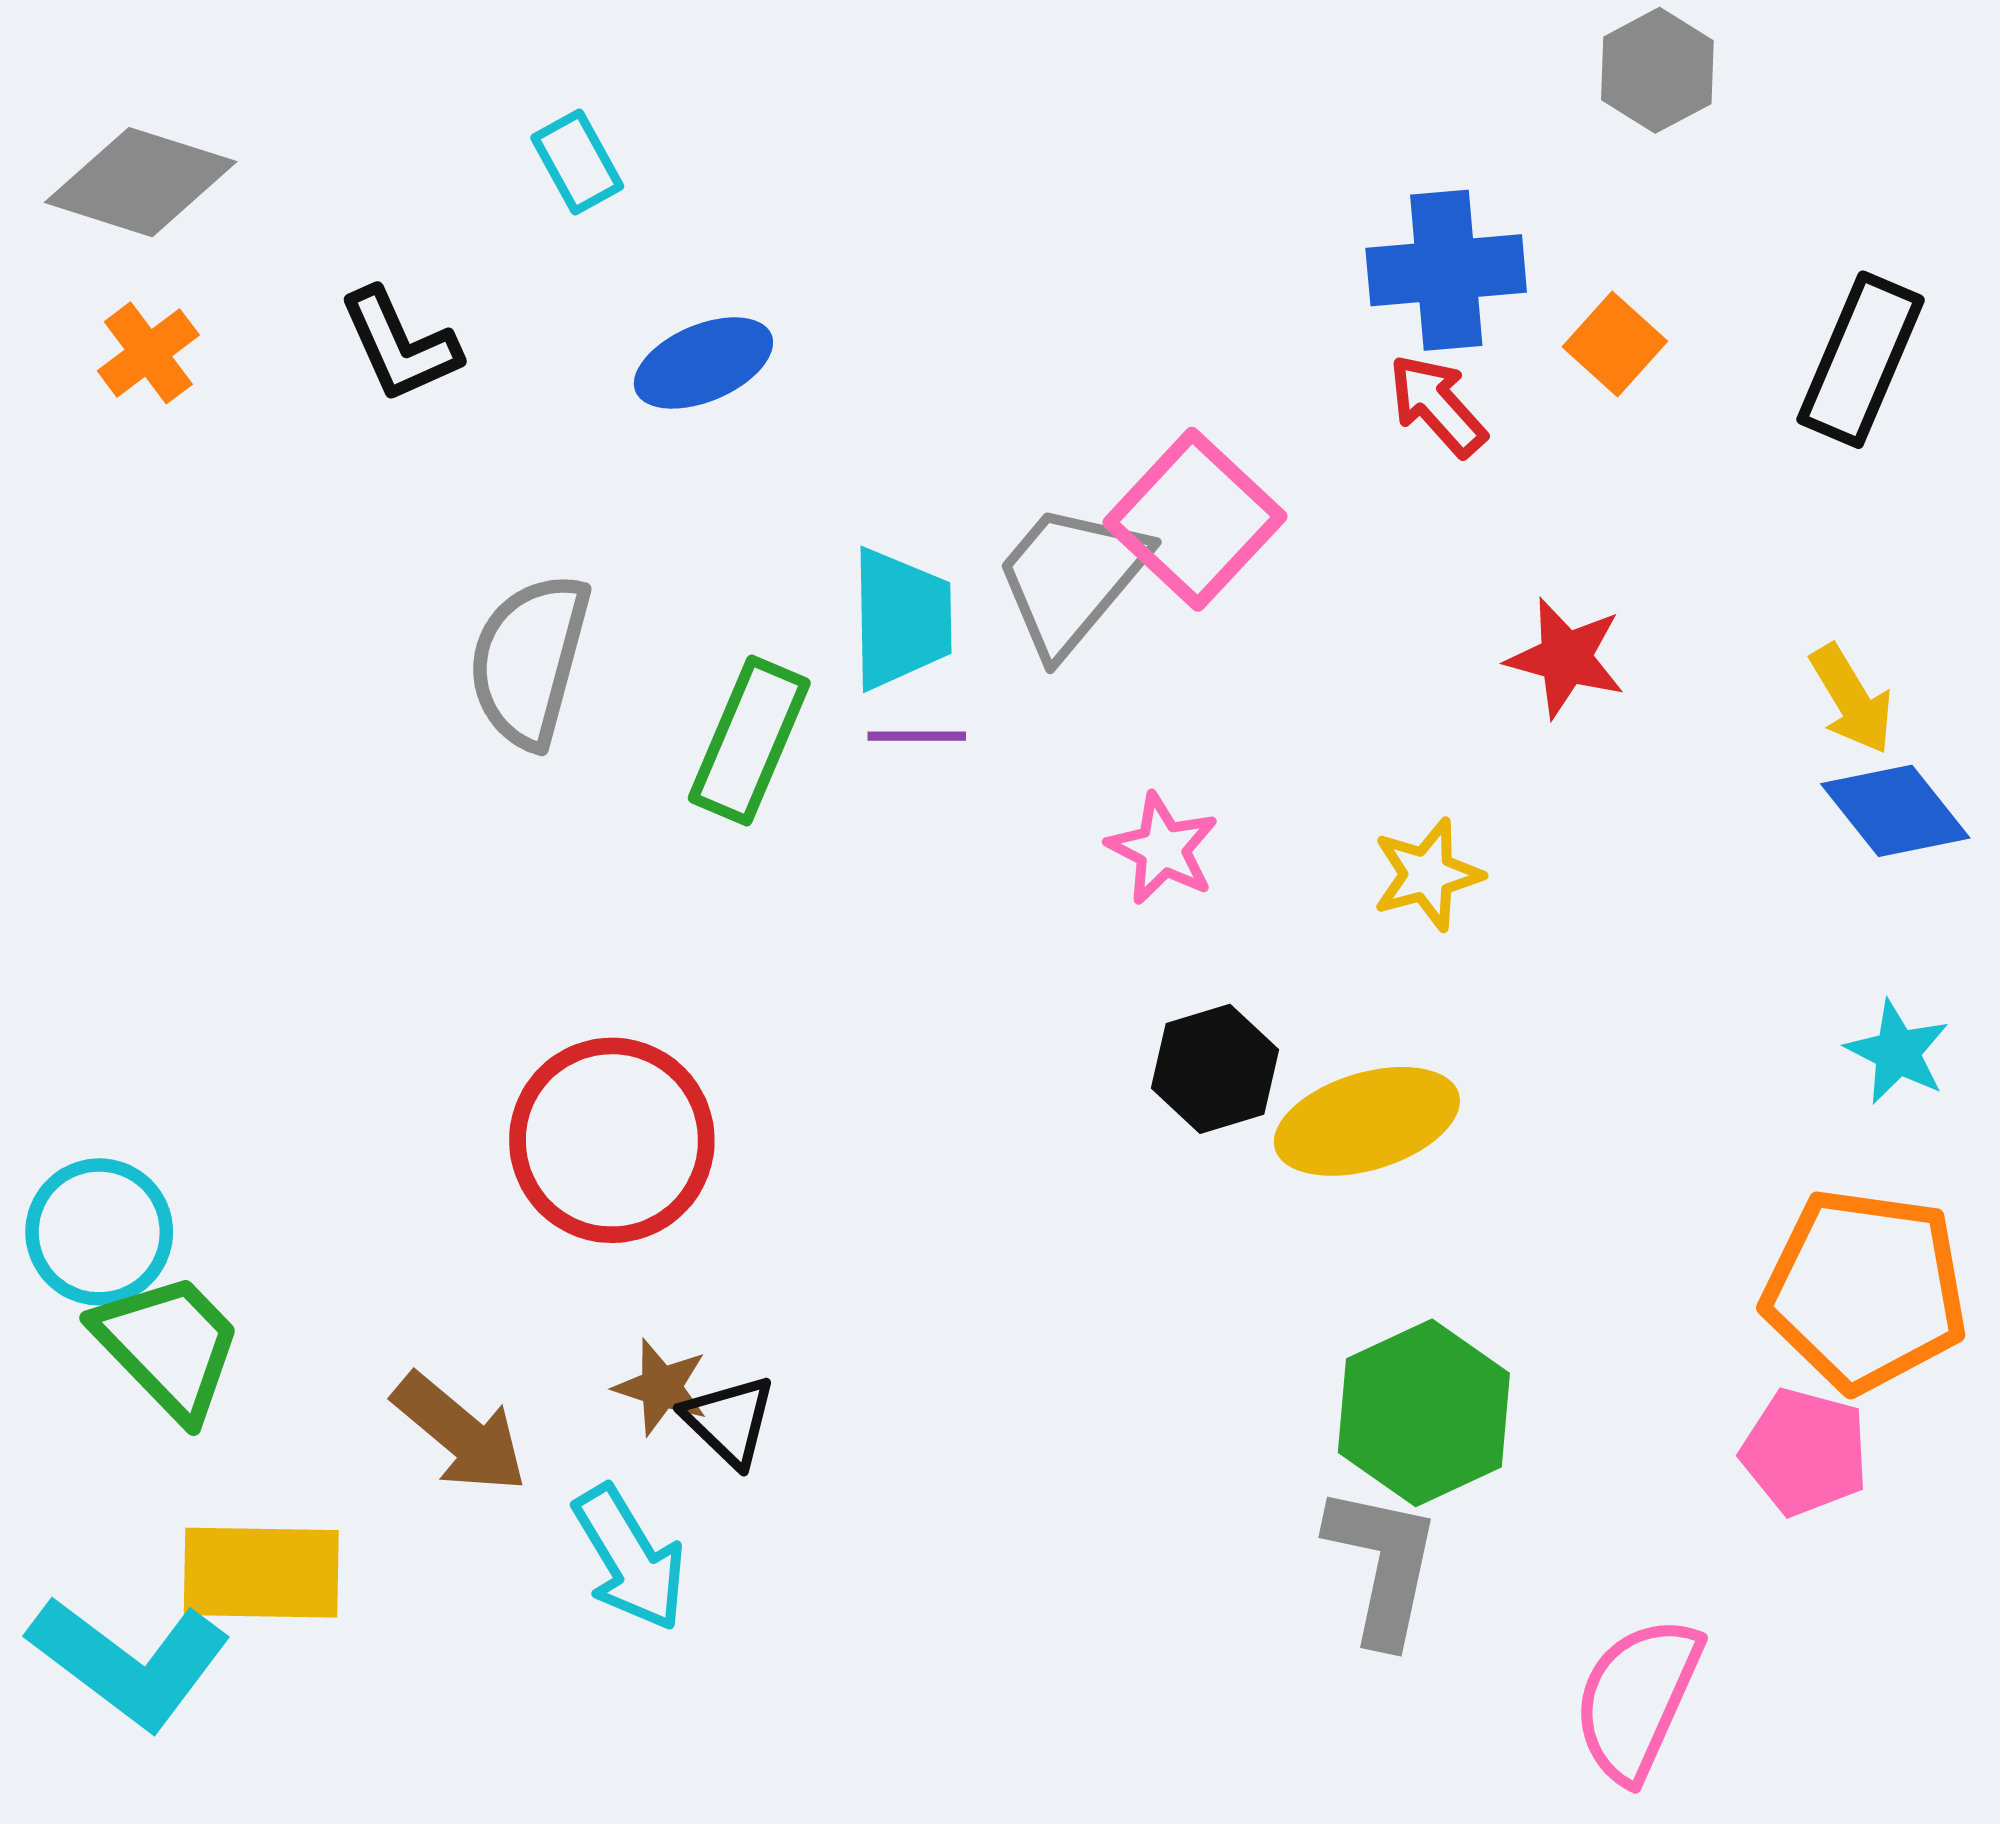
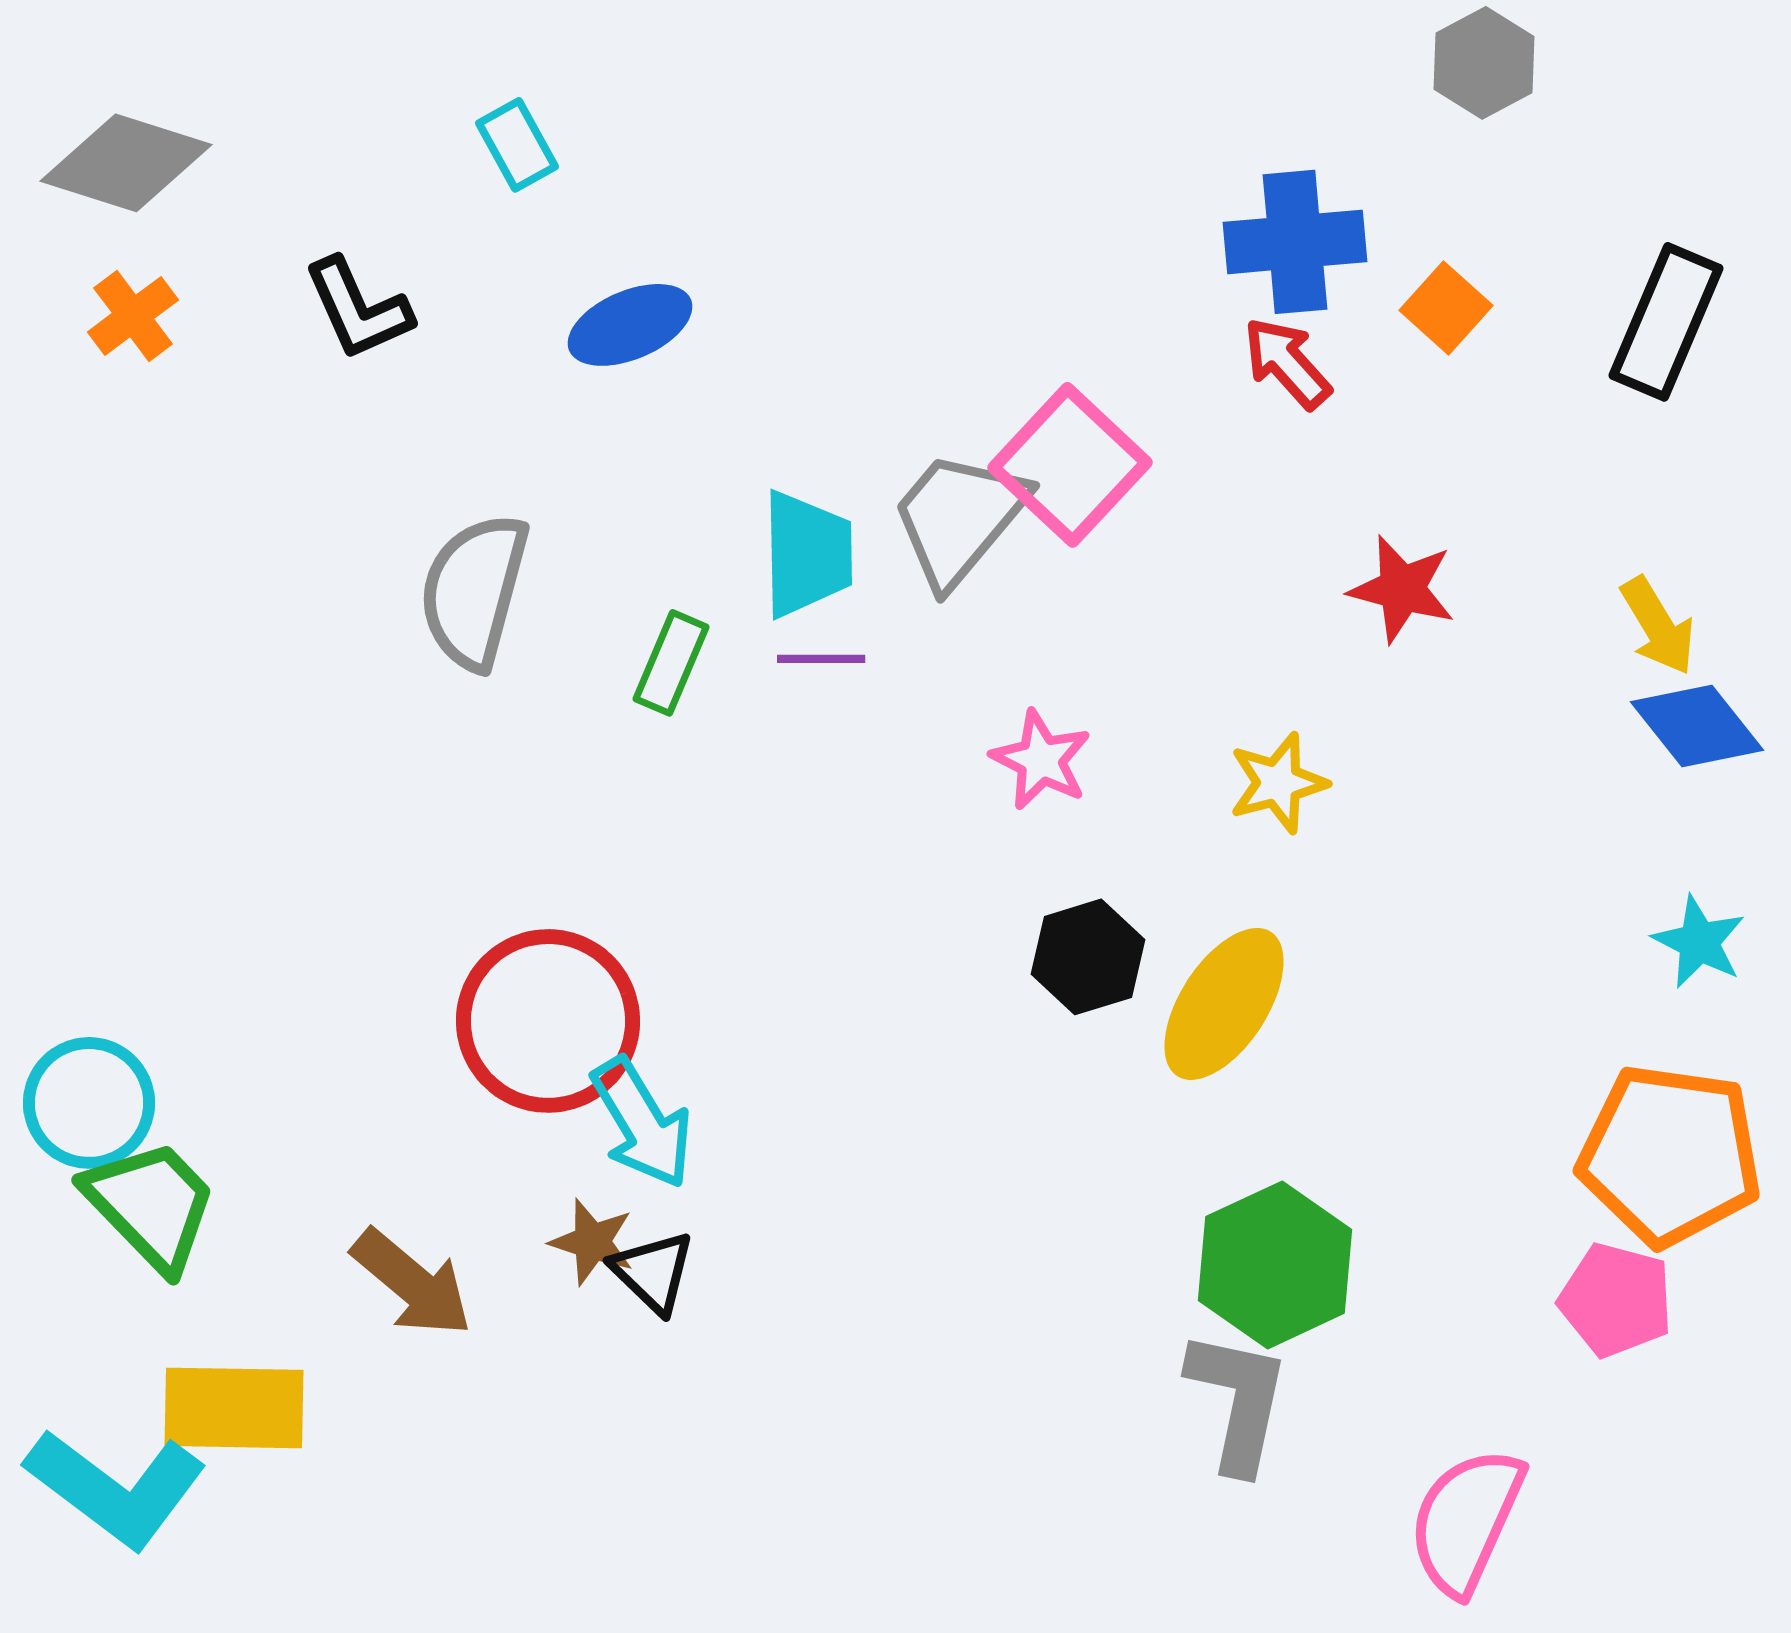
green rectangle: (749, 741) -> (671, 663), size x0.7
yellow ellipse: (1367, 1121) -> (1224, 1004), turned -40
cyan arrow: (630, 1558) -> (642, 1123), moved

